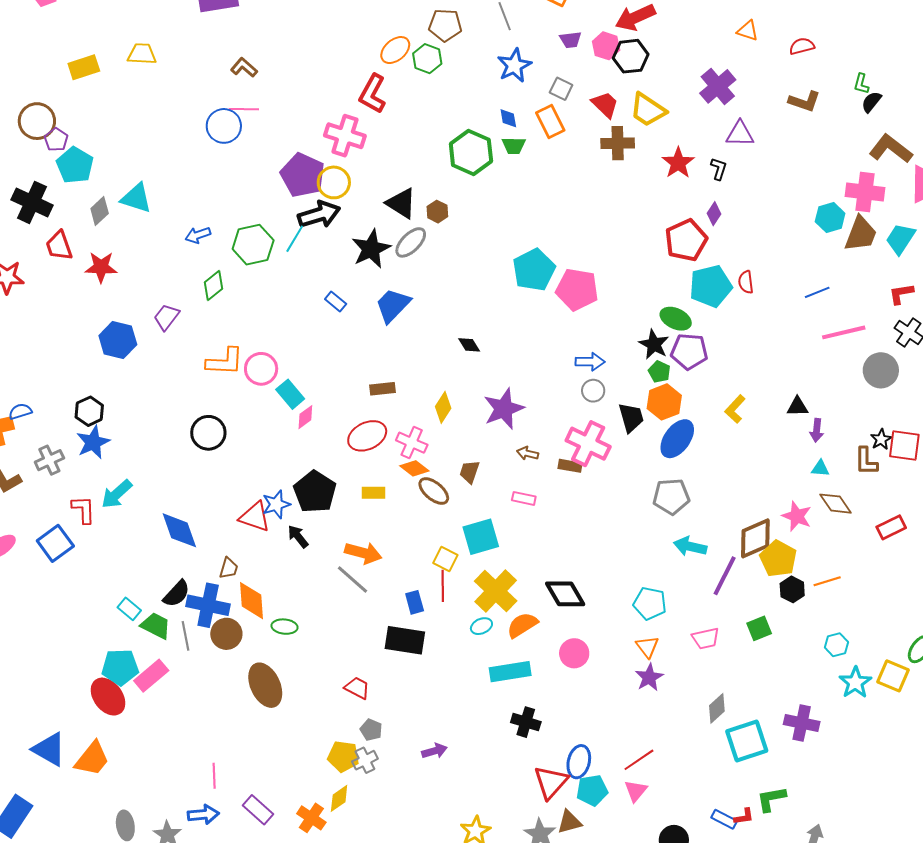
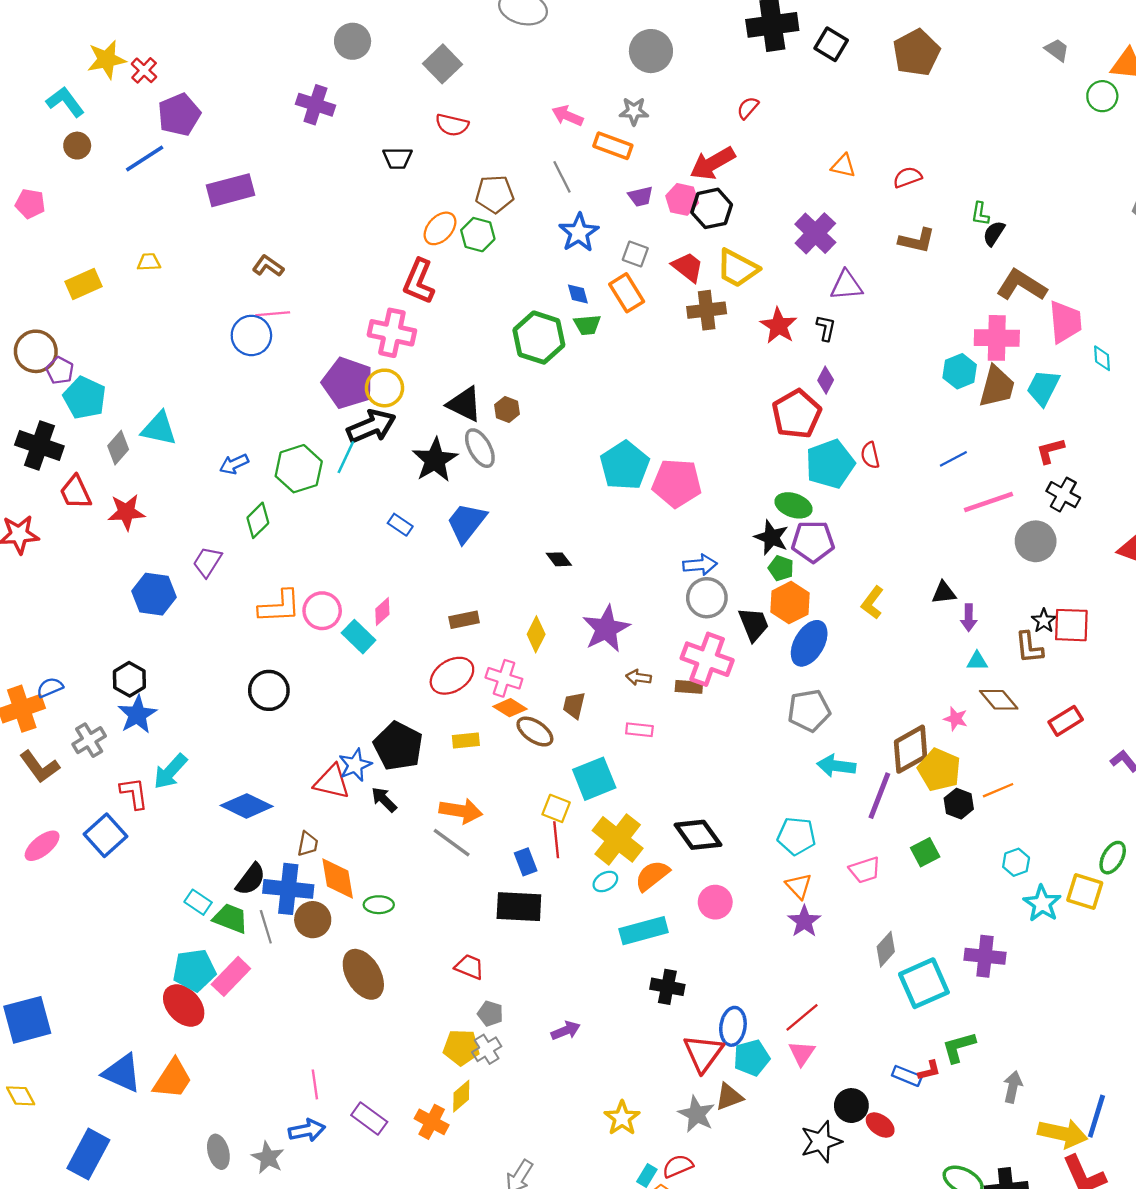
yellow trapezoid: (142, 54) -> (149, 262), size x0.7
gray ellipse: (411, 242) -> (480, 448), turned -68
gray circle: (593, 391) -> (707, 598), size x1.5
pink diamond: (305, 417) -> (382, 612), moved
pink star: (797, 516) -> (956, 719), size x0.7
blue diamond: (179, 530) -> (247, 806), turned -39

